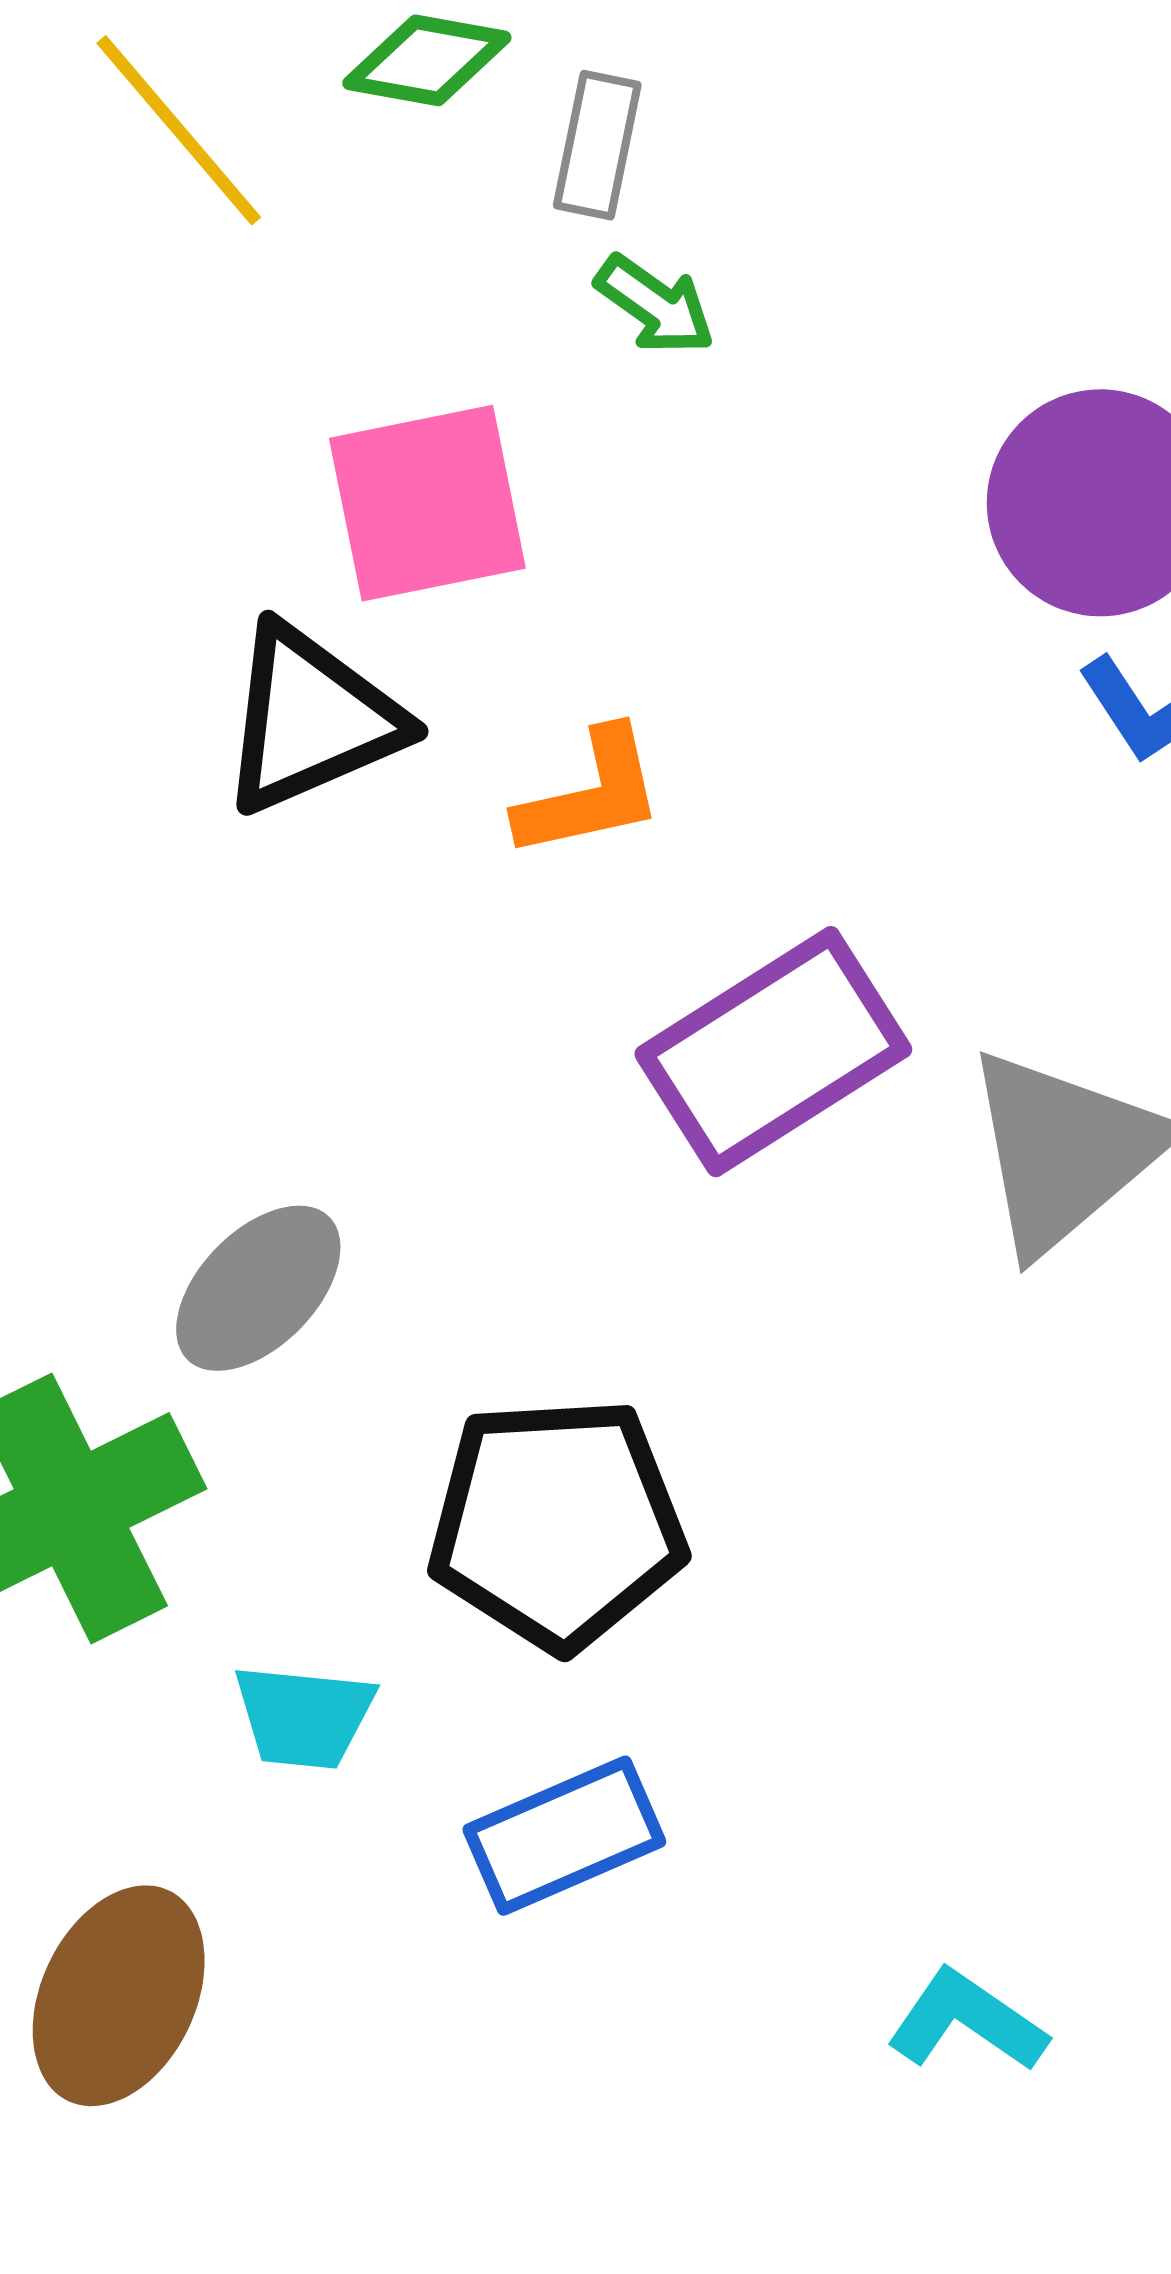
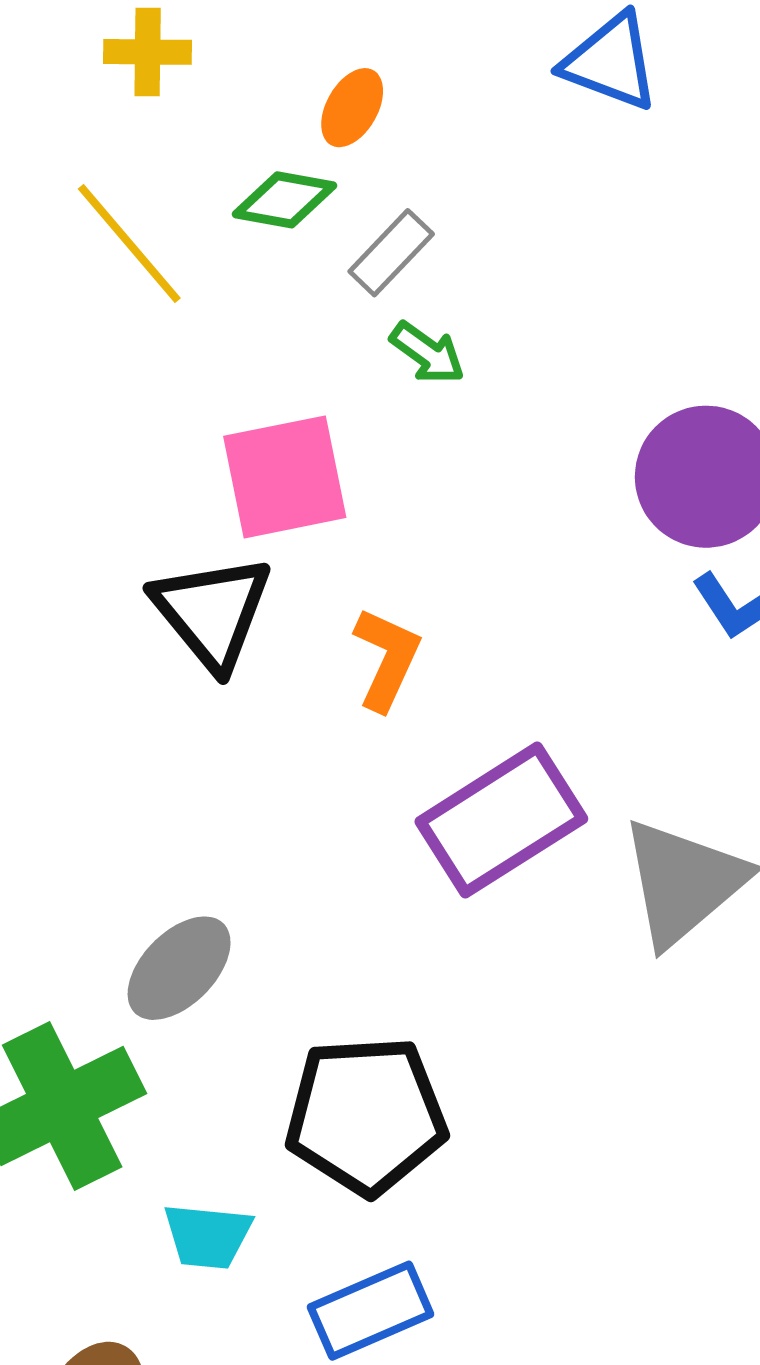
gray rectangle: (597, 145) -> (391, 253), turned 32
black triangle: (311, 719) -> (212, 612), turned -46
orange L-shape: (590, 794) -> (387, 659), turned -53

